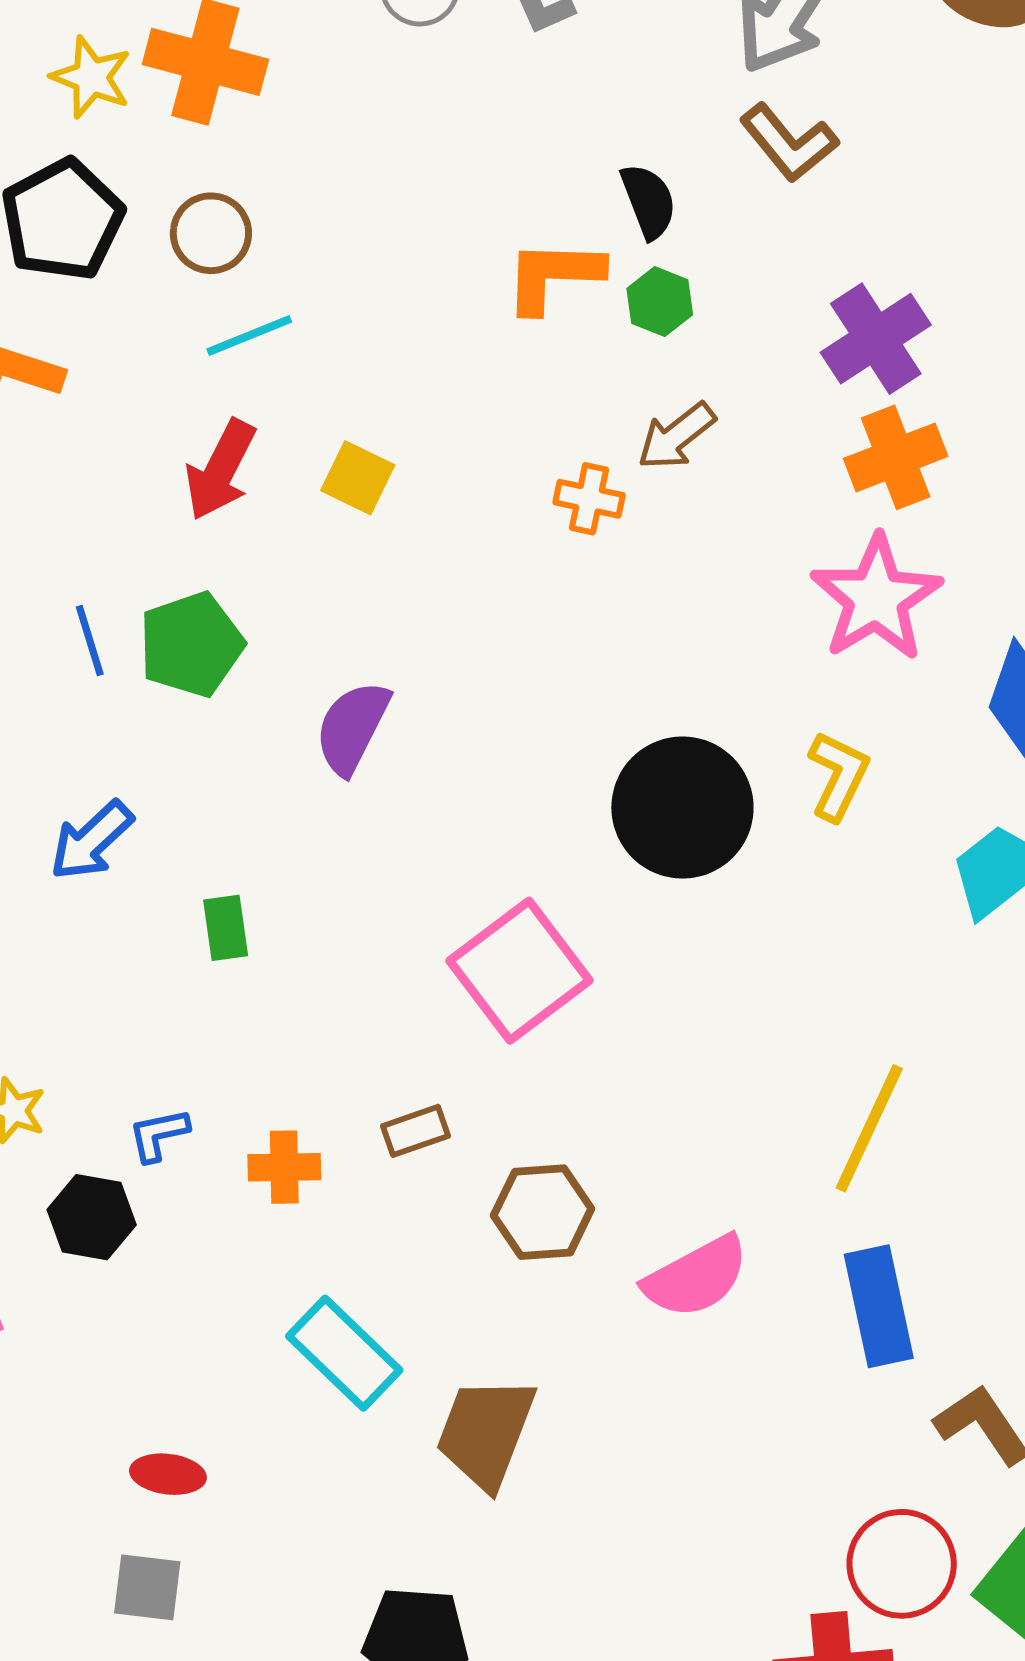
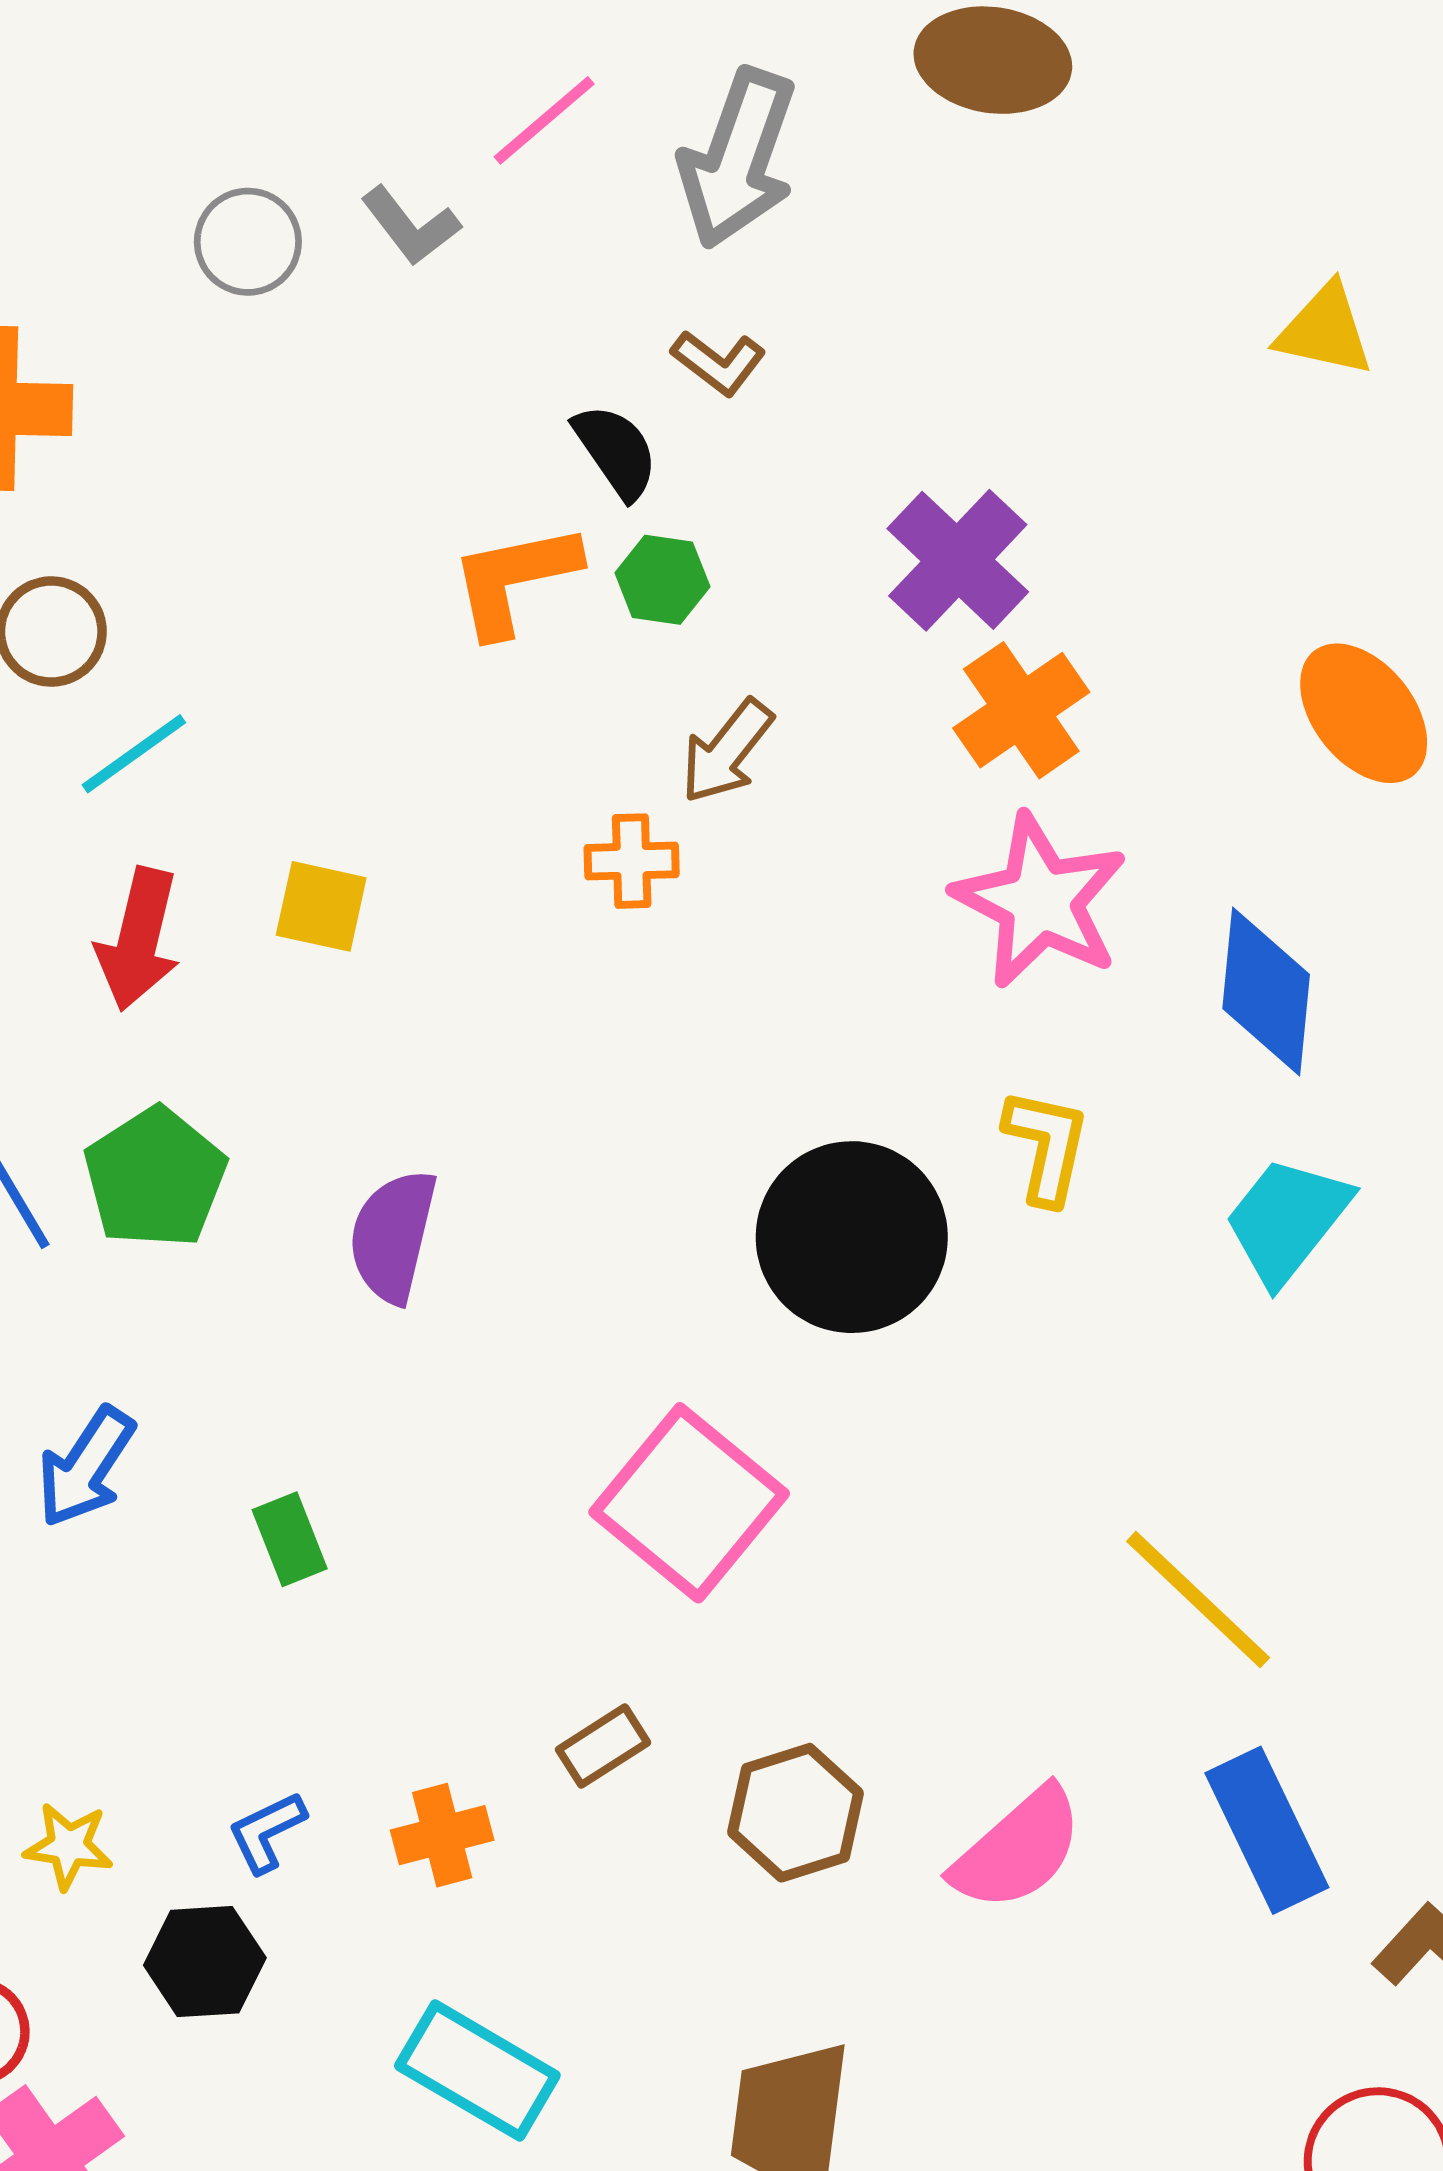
brown L-shape: (789, 143) -> (718, 363), moved, size x0.7
yellow line: (869, 1128) -> (1198, 1599), turned -58
cyan rectangle: (344, 1353) -> (477, 2071), moved

